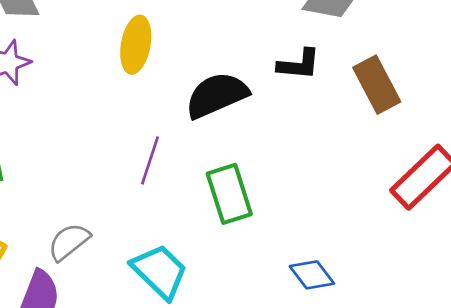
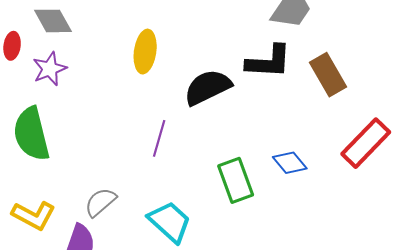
black L-shape: (299, 64) -> (269, 62), size x1.4
green rectangle: (229, 194) -> (236, 180), moved
blue diamond: (312, 275) -> (290, 163), moved

